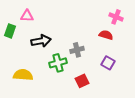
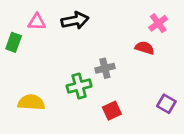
pink cross: (116, 17) -> (158, 23), turned 32
black arrow: (41, 41) -> (75, 20), moved
purple square: (108, 63) -> (166, 104), moved

